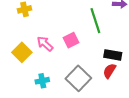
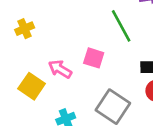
pink square: (71, 40) -> (94, 58), turned -35

